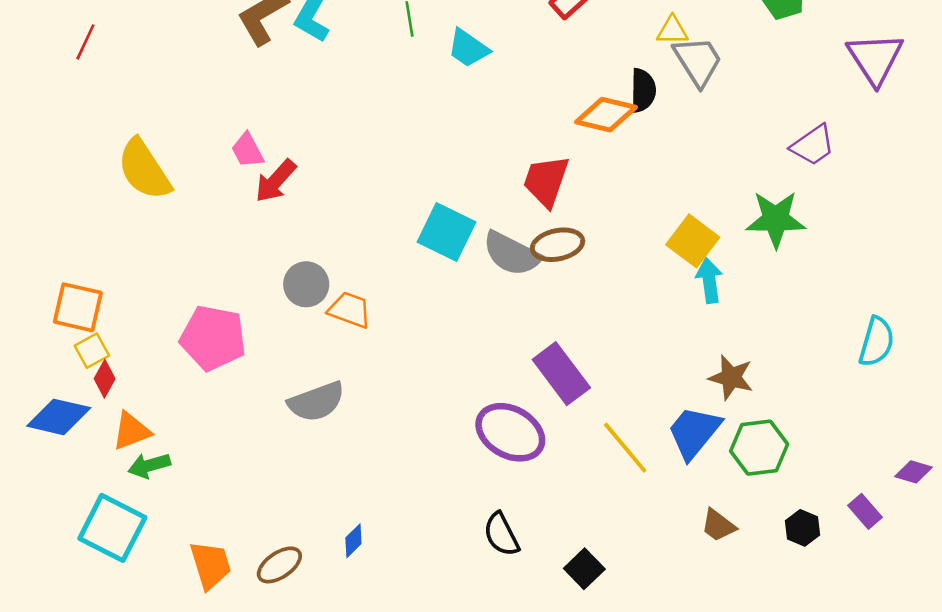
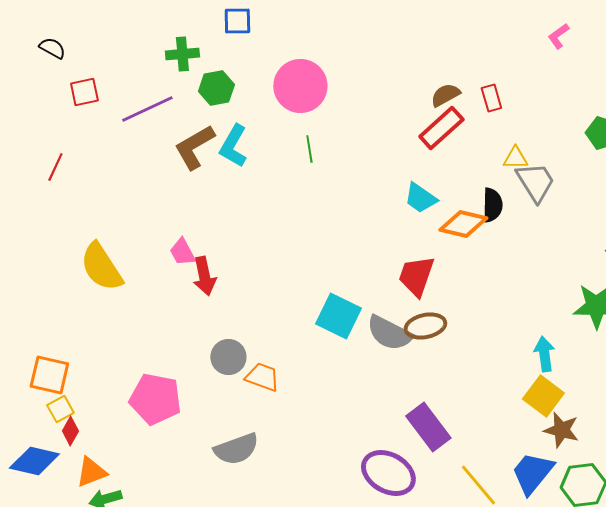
cyan trapezoid: (468, 48) -> (420, 198), moved
red arrow: (276, 181) -> (204, 276), turned -54
yellow square: (693, 241) -> (543, 396), moved

